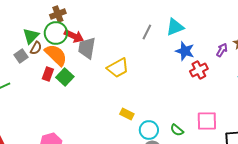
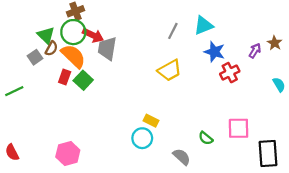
green triangle: (31, 36) -> (46, 35), turned -30
yellow trapezoid: (118, 68) -> (170, 70), moved
cyan circle: (149, 130) -> (142, 138), moved

